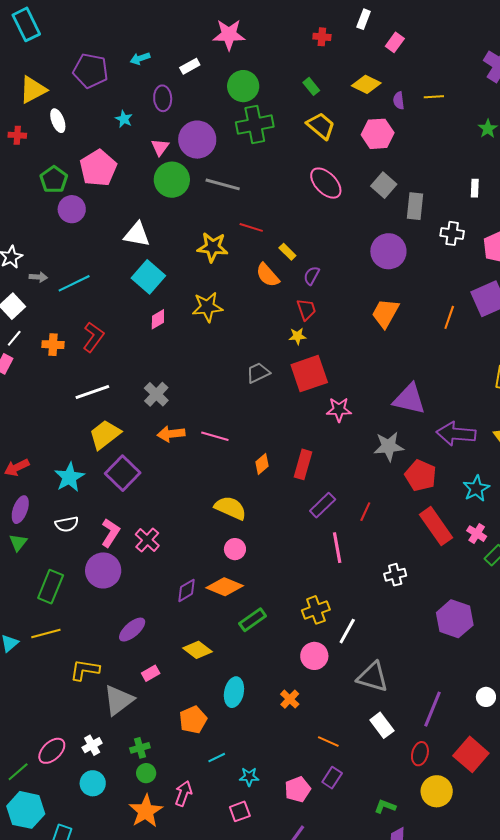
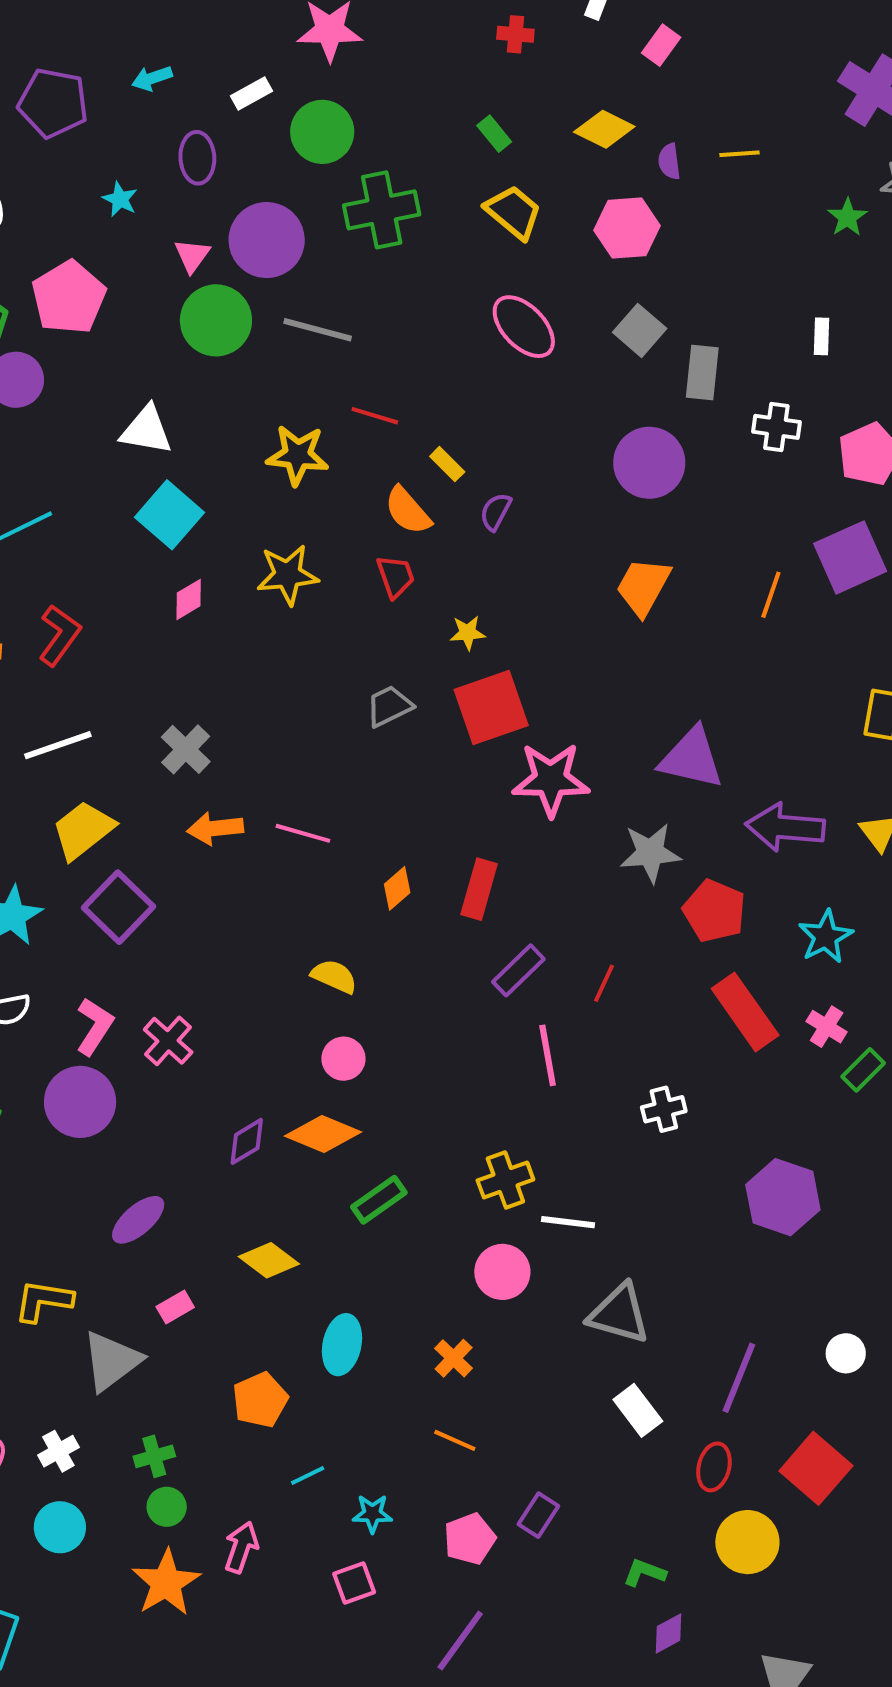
green circle: (243, 86) -> (322, 132), moved
red trapezoid: (306, 309) -> (395, 576), moved
pink star: (339, 410) -> (551, 779), size x1.5
yellow semicircle: (230, 508) -> (334, 976), size x0.7
white line: (347, 631) -> (568, 1222), turned 68
orange line: (328, 741) -> (455, 1440), moved

